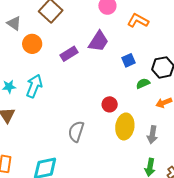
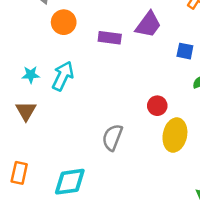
purple rectangle: (69, 54) -> (110, 38), turned 36
blue square: (128, 60) -> (185, 51), turned 32

